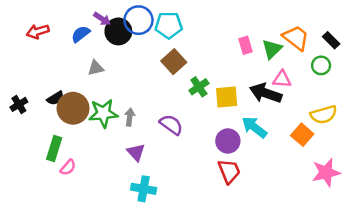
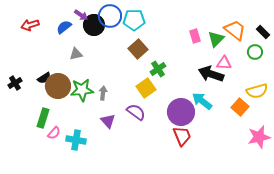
yellow square: (227, 97) -> (146, 88), moved, turned -30
purple semicircle: (171, 125) -> (136, 112), moved
purple circle: (228, 141) -> (181, 112), size x1.4
cyan cross: (144, 189) -> (76, 140), moved

